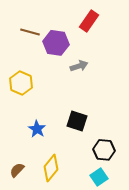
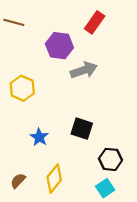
brown line: (30, 32) -> (14, 22), moved
gray arrow: (79, 66) -> (84, 70), size x1.4

